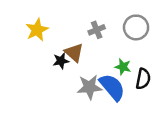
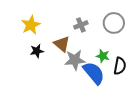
black star: (61, 61) -> (37, 51), moved
gray star: (90, 87) -> (75, 60), moved

